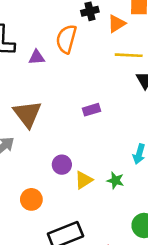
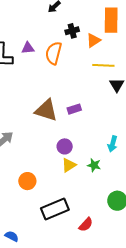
purple triangle: (37, 57) -> (28, 48), moved
brown triangle: (27, 114) -> (46, 110), moved, turned -35
purple circle: (62, 165) -> (65, 146), moved

